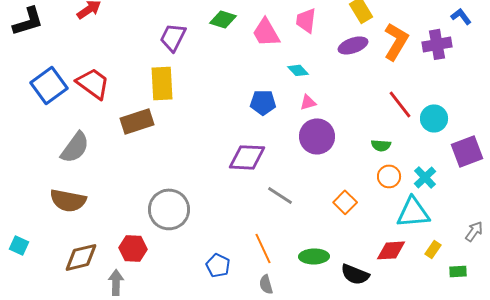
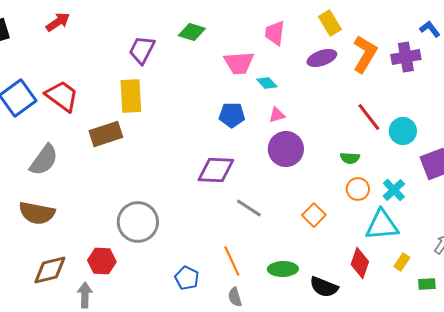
pink trapezoid: (266, 32) -> (239, 63), moved, turned -64
red diamond: (391, 250) -> (360, 263), turned -68

